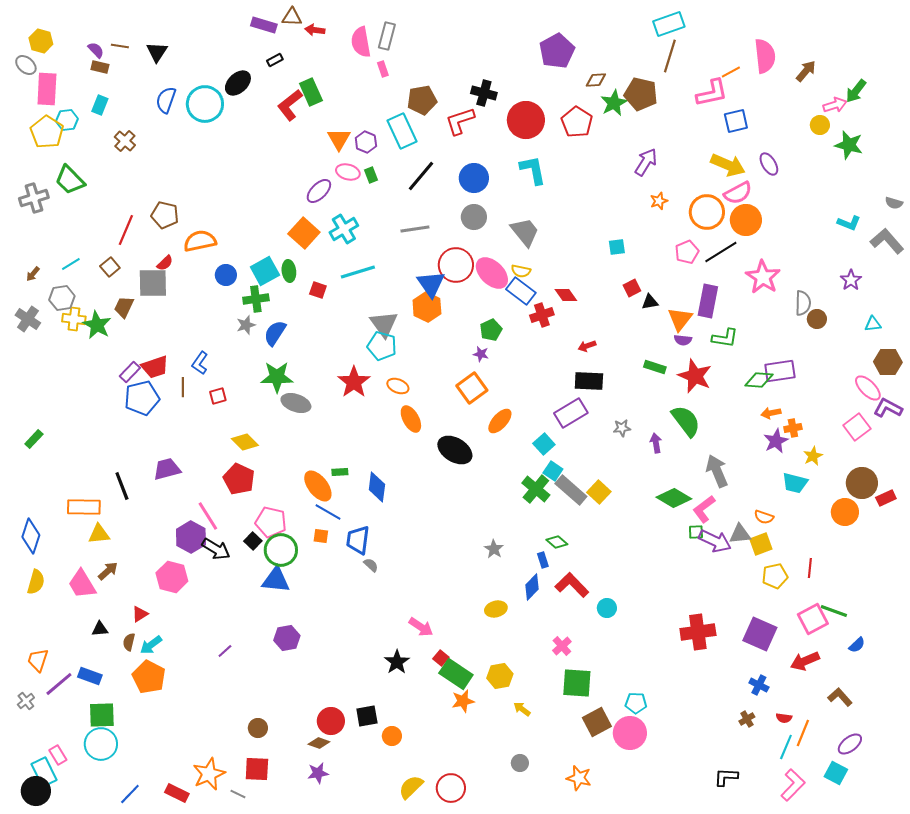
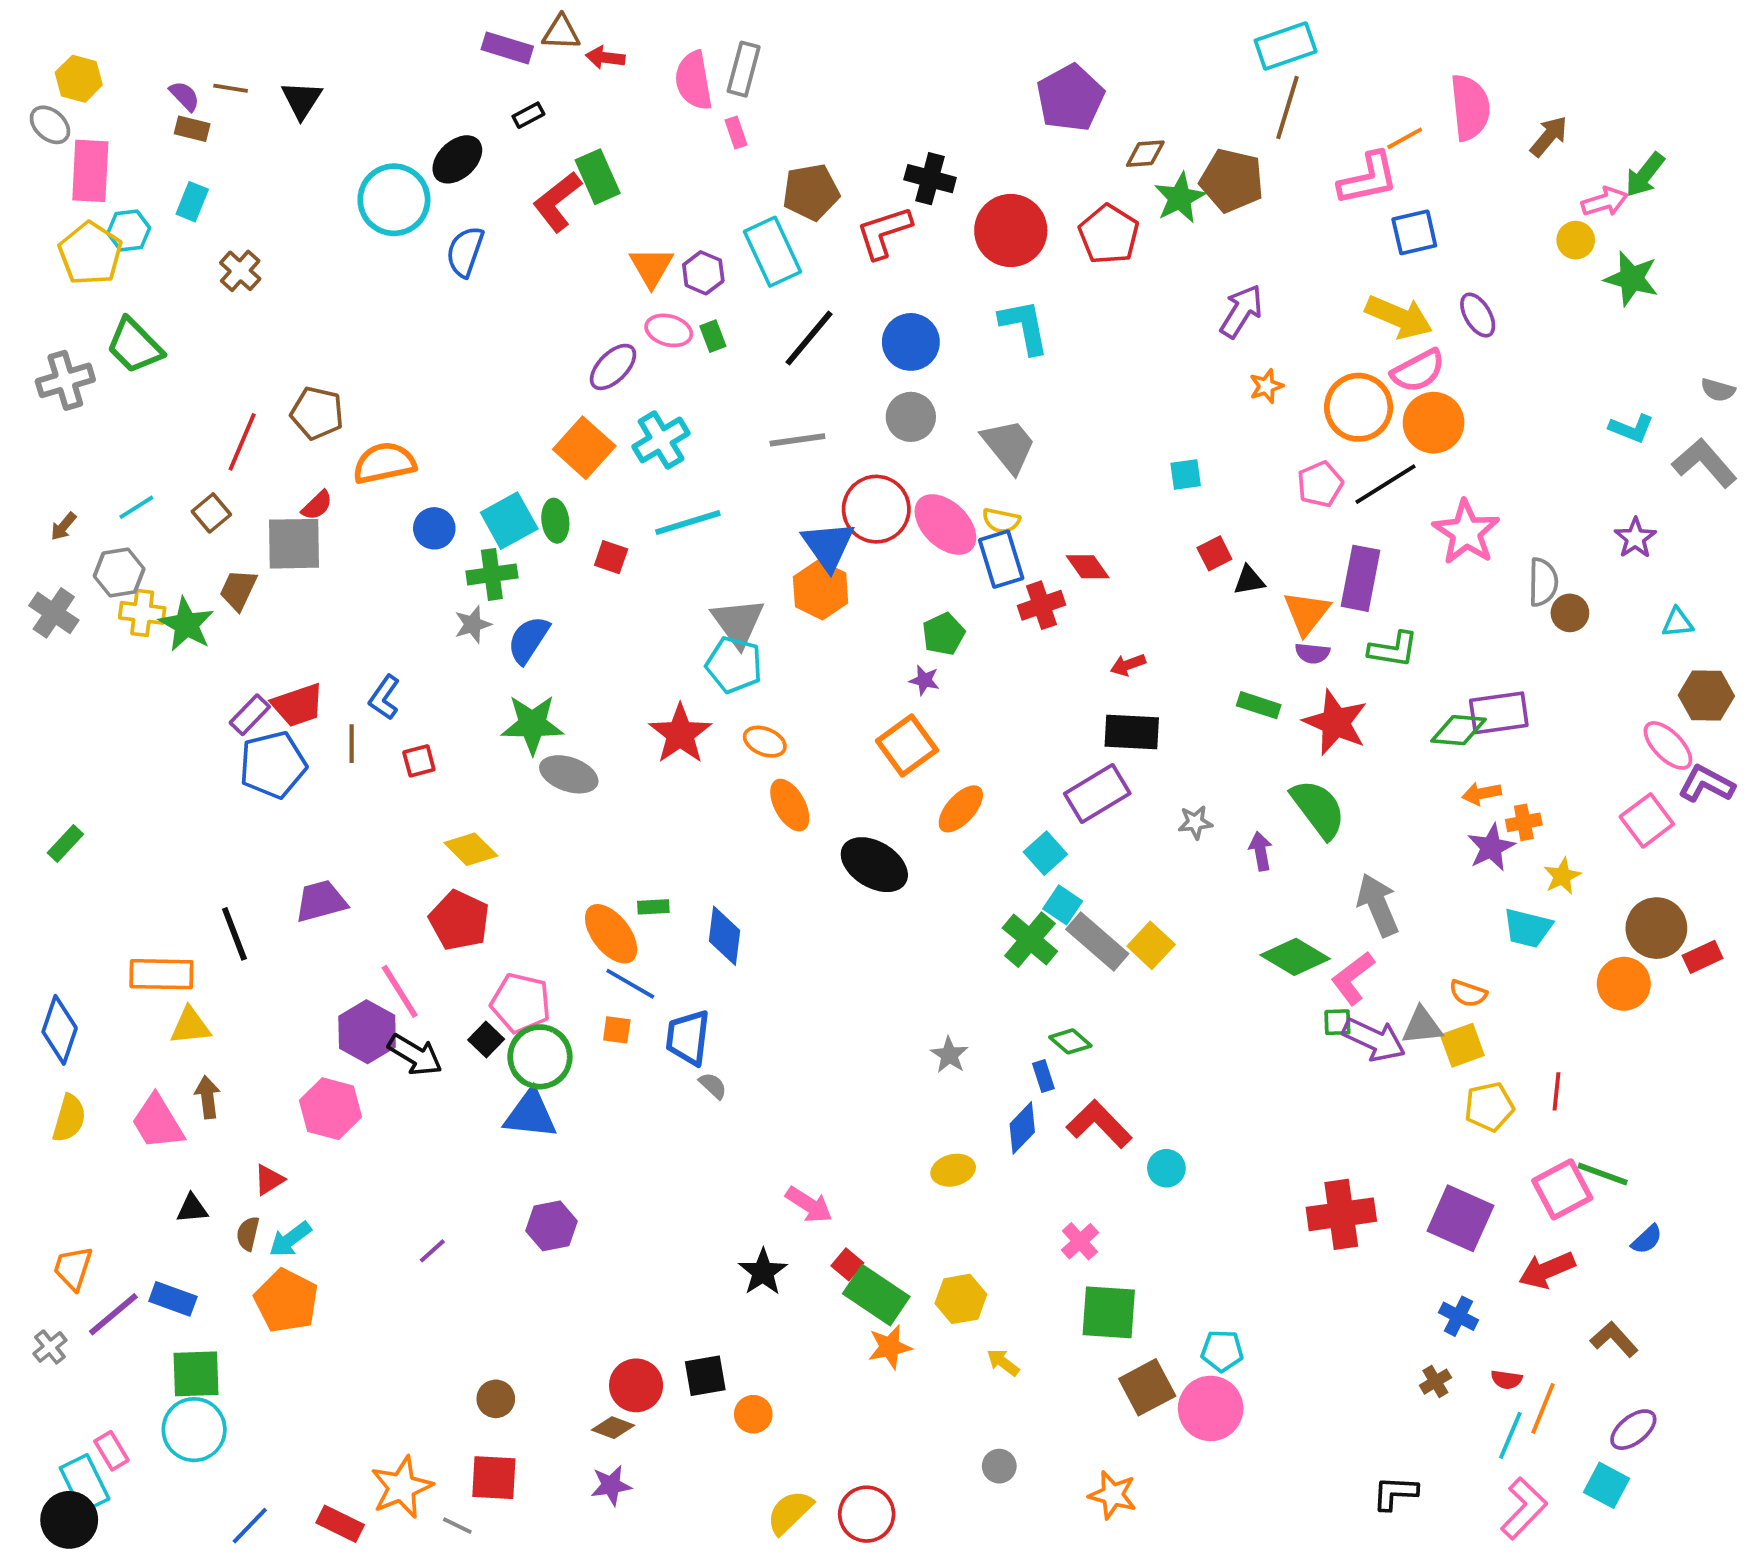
blue semicircle: (166, 100) -> (465, 252), moved
blue rectangle: (521, 291) -> (1001, 559), turned 36
brown arrow: (108, 571) -> (208, 1097), turned -55

